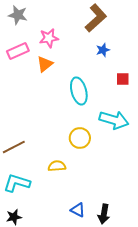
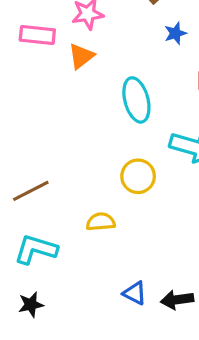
pink rectangle: (18, 51) -> (37, 35), turned 30
black arrow: (104, 214) -> (177, 300), turned 72

